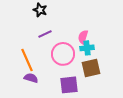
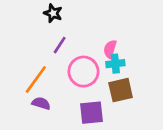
purple line: (45, 34) -> (60, 45), turned -32
orange line: (27, 60) -> (36, 80), turned 60

